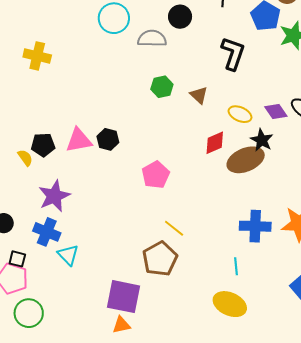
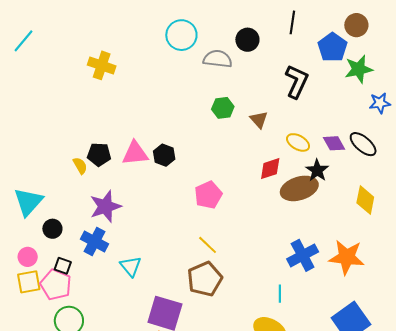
blue cross: (255, 226) -> (303, 255), turned -36
yellow line: (174, 228) -> (208, 245), moved
cyan triangle: (68, 255) -> (131, 266), moved

